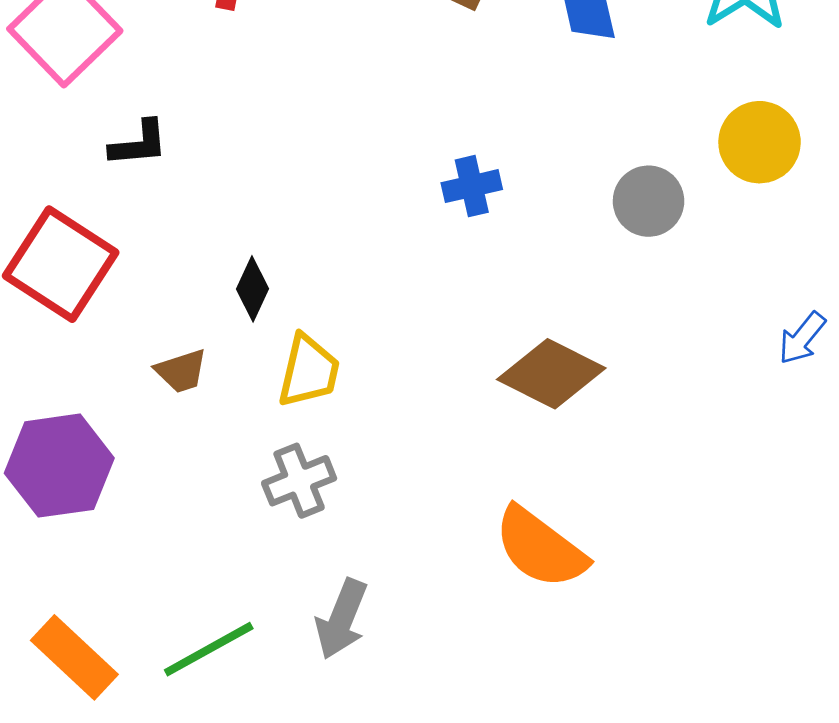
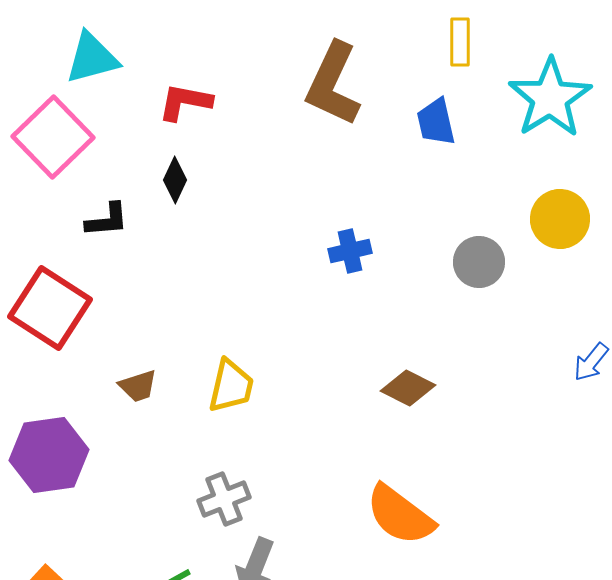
black diamond: (253, 289) -> (175, 180), moved
brown diamond: (551, 374) -> (408, 388), size x0.7
gray cross: (299, 481) -> (224, 499), moved

